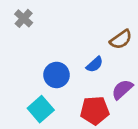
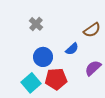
gray cross: (24, 18) -> (36, 24), moved
red pentagon: (95, 110) -> (56, 79), moved

